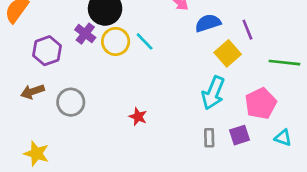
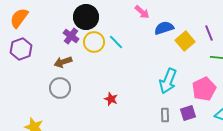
purple line: (247, 30) -> (209, 33), moved
purple hexagon: (47, 51) -> (21, 49), moved
yellow square: (228, 53) -> (185, 41), moved
brown arrow: (32, 92) -> (63, 62), moved

